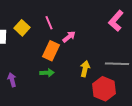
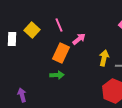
yellow arrow: (85, 69) -> (104, 58), moved
purple arrow: (12, 80) -> (22, 95), moved

